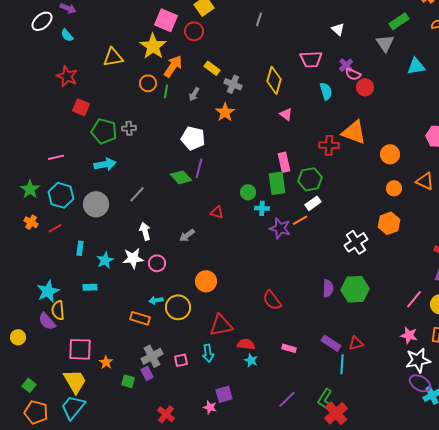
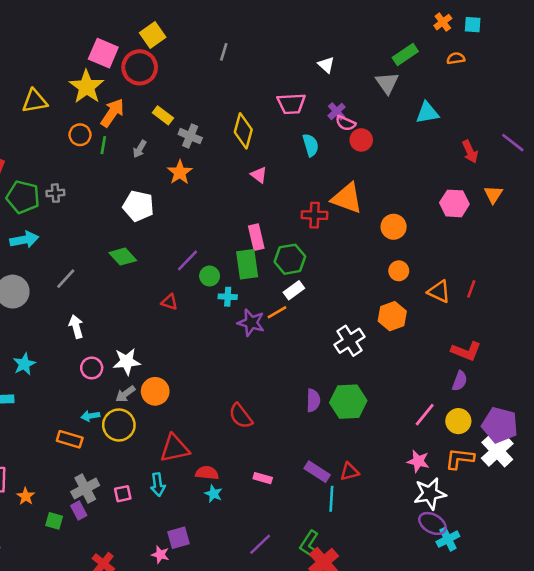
red circle: (194, 31) -> (140, 67), size x1.4
purple line: (199, 168) -> (188, 260), moved, turned 30
orange triangle: (425, 181) -> (439, 292), moved
gray arrow: (187, 235) -> (125, 394), moved
white star: (133, 258) -> (127, 362), moved

